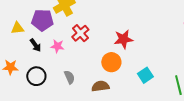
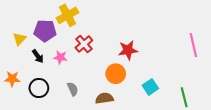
yellow triangle: (17, 28) -> (19, 39), turned -40

